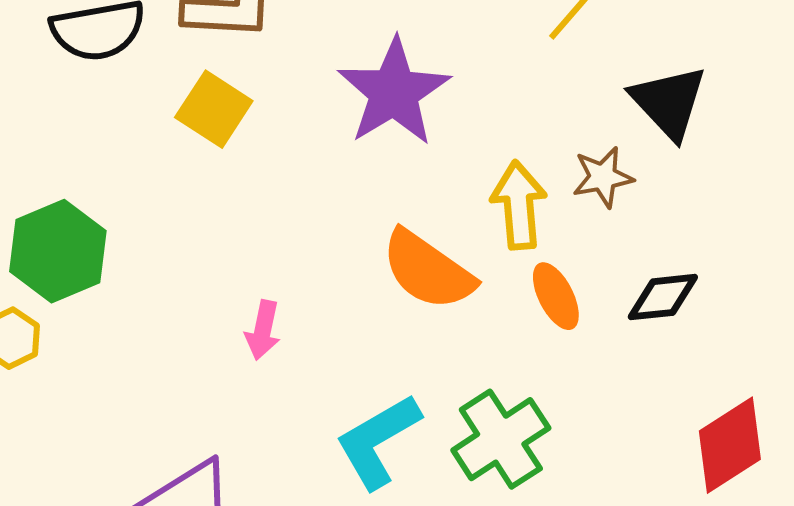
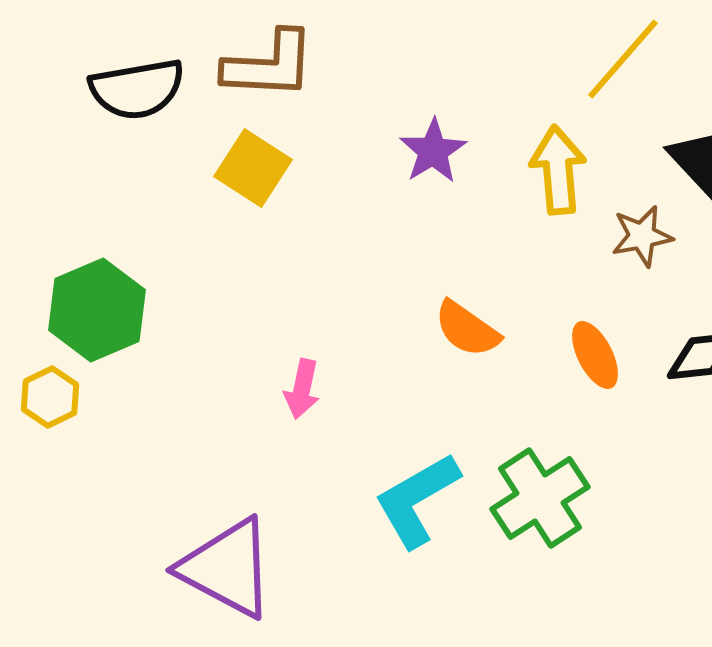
purple star: (394, 92) -> (433, 151), size x0.6
yellow arrow: (519, 205) -> (558, 170), moved
orange semicircle: (428, 270) -> (467, 329), size x0.7

